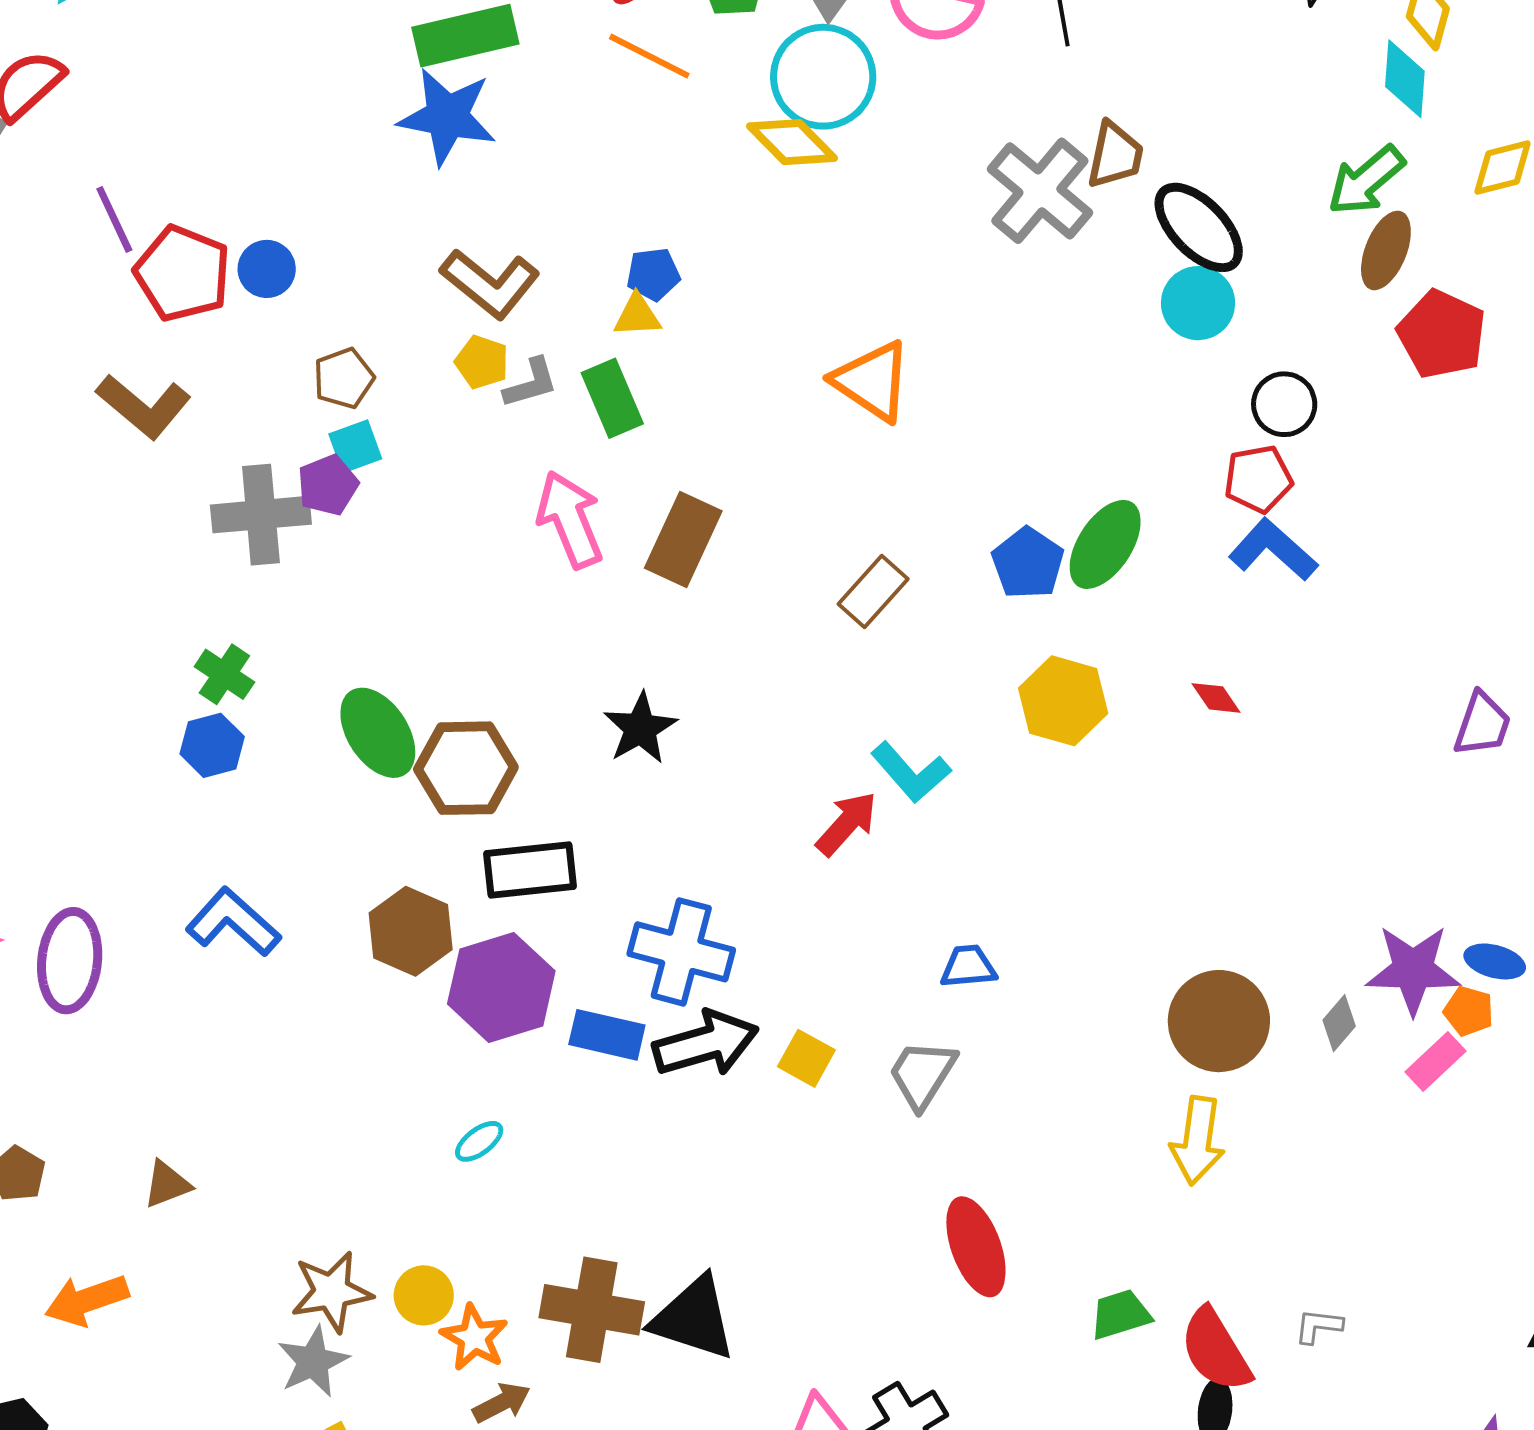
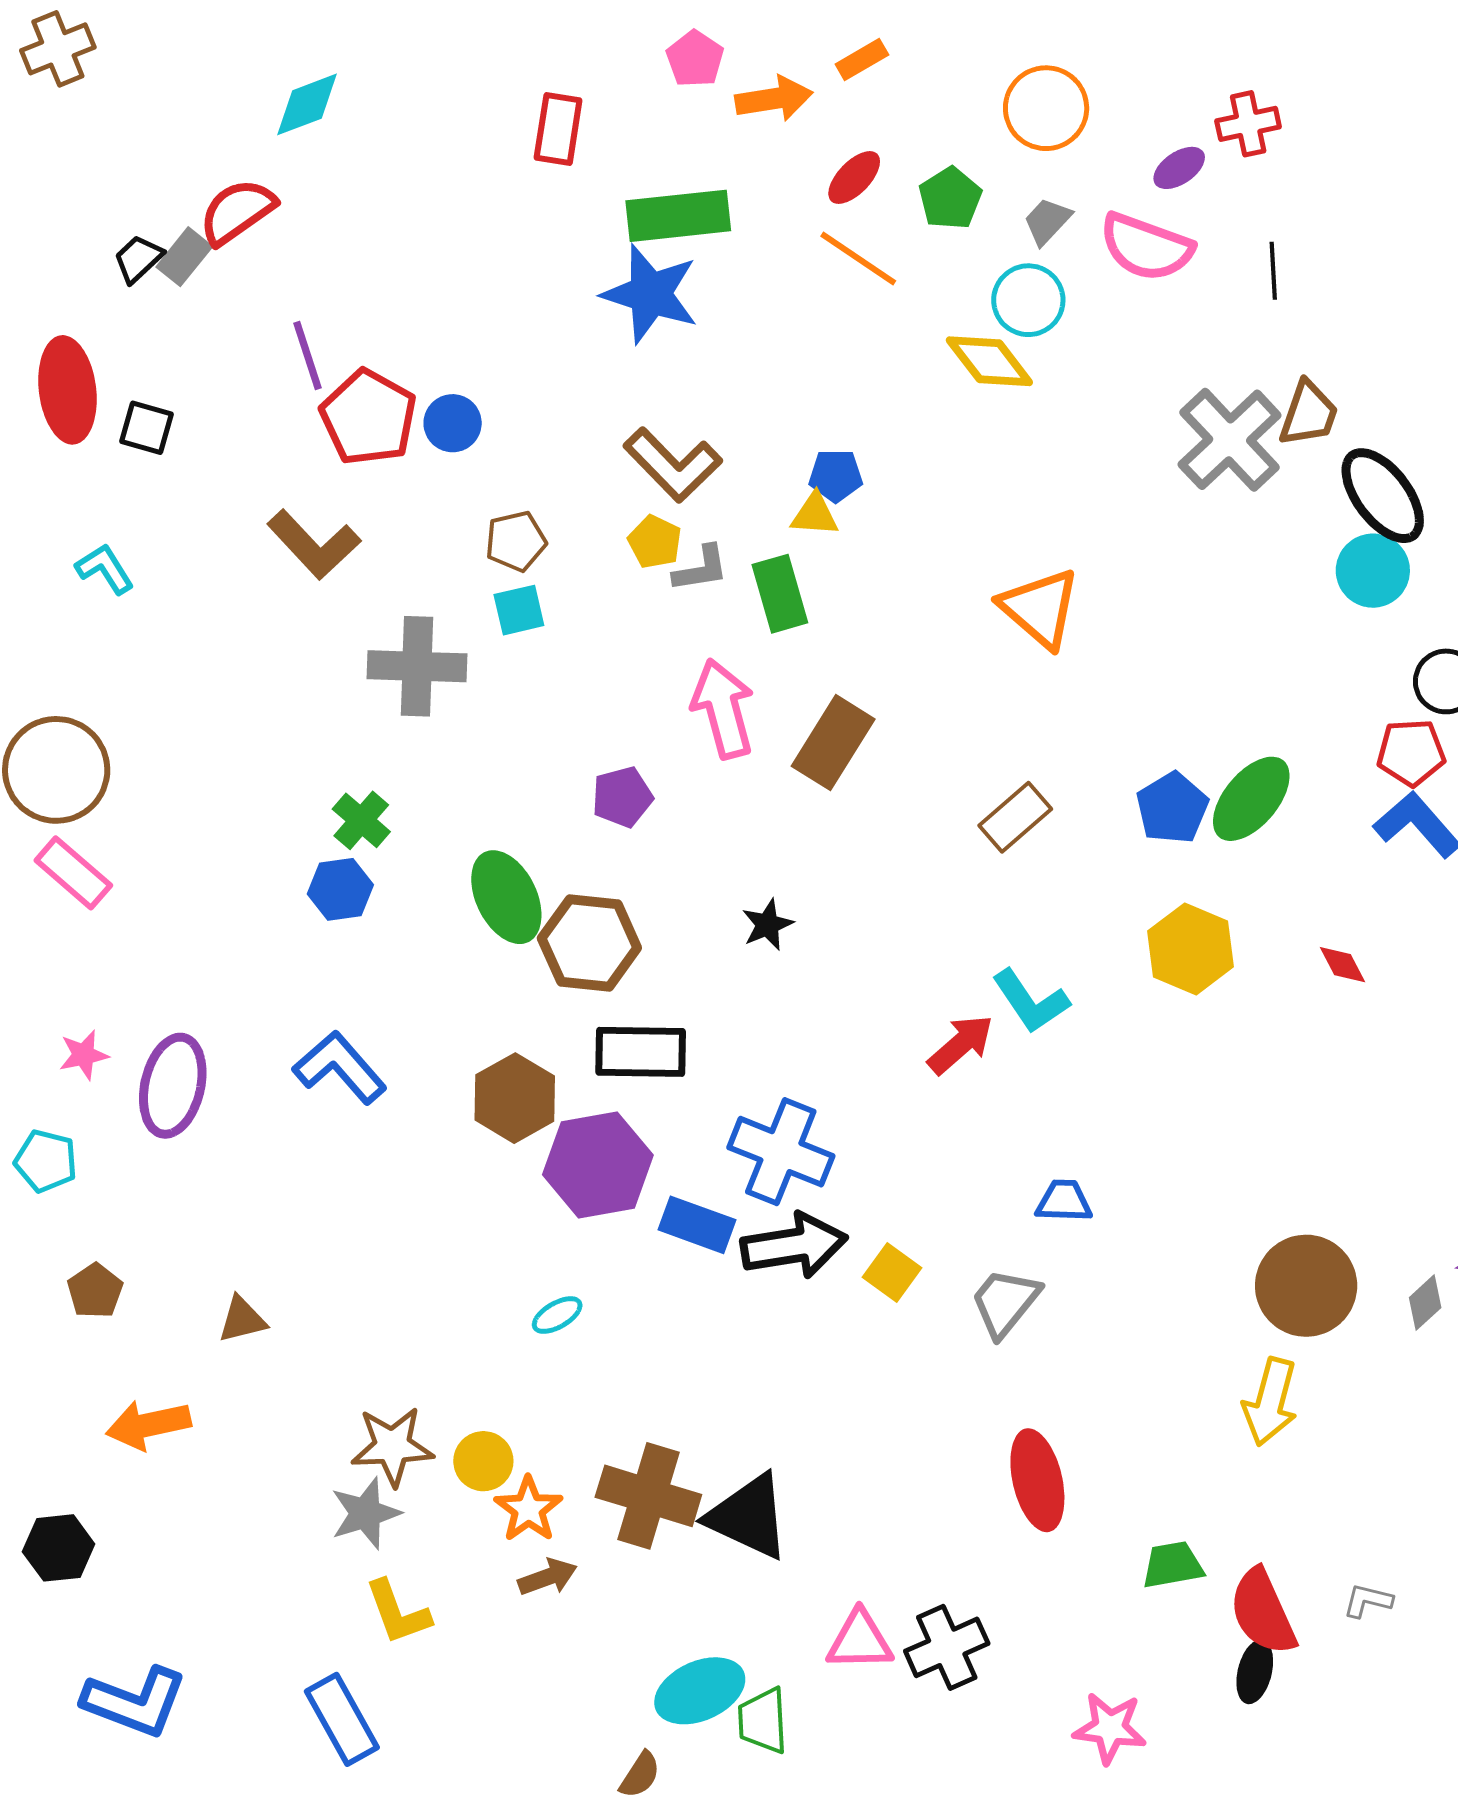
cyan circle: (823, 77) -> (1028, 300), size x0.7
purple pentagon: (328, 485) -> (622, 797), moved
black star: (640, 728) -> (767, 925), size x0.7

